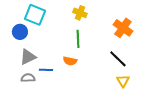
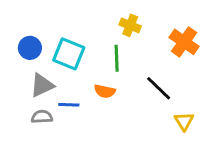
yellow cross: (80, 13) -> (130, 25), moved
cyan square: (35, 15) -> (69, 54), moved
black line: (118, 59) -> (159, 88), moved

